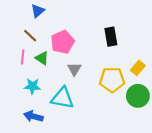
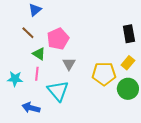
black rectangle: (111, 37) -> (129, 34), moved
pink line: (23, 57) -> (37, 74), moved
cyan star: (32, 86) -> (15, 79), moved
cyan triangle: (62, 98) -> (58, 91), turned 40

